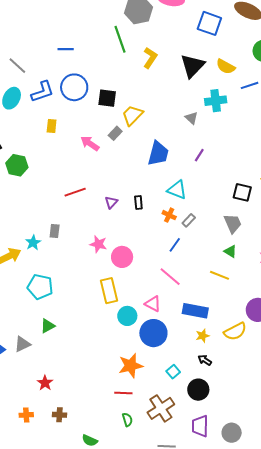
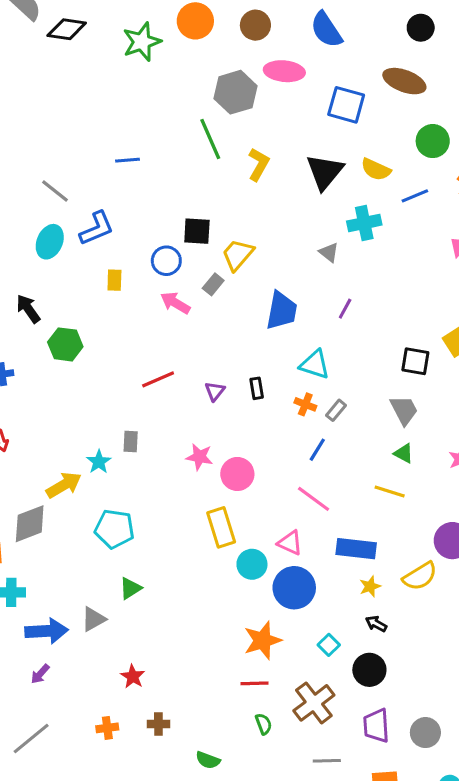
blue circle: (74, 87) -> (166, 261), moved, size x0.7

